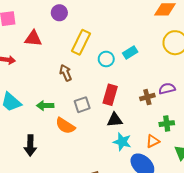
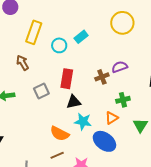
orange semicircle: (65, 126) -> (60, 134), moved

